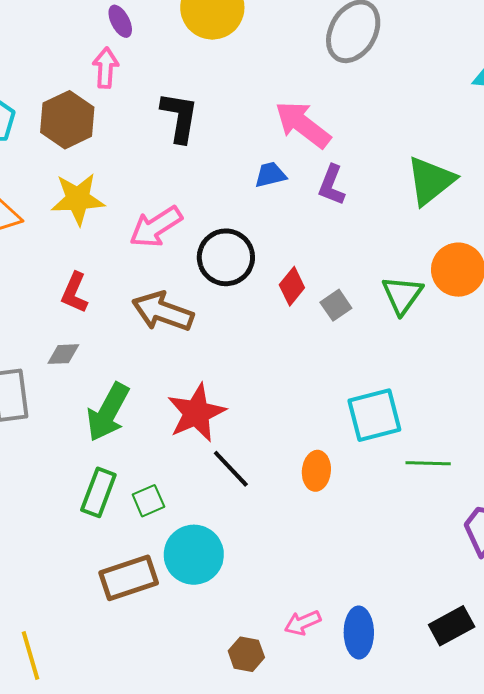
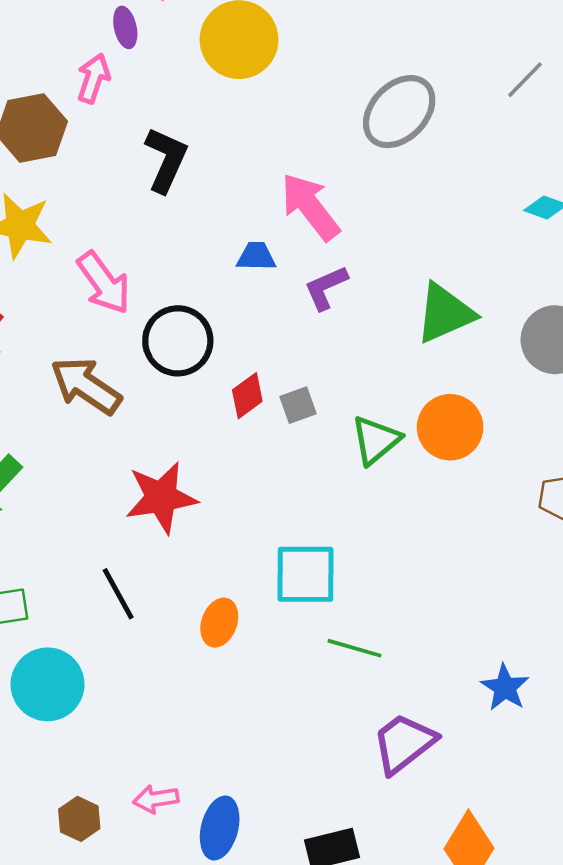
purple L-shape: (332, 185) -> (326, 288), turned 30
pink arrow: (156, 227) -> (104, 283), turned -108
gray square: (336, 305) -> (298, 405), moved
red star: (196, 413) -> (161, 497), moved

